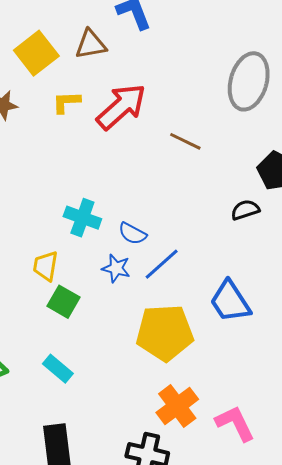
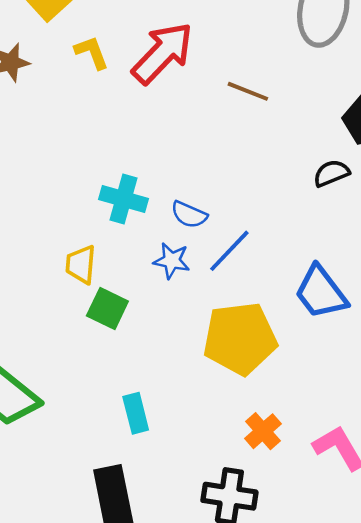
yellow L-shape: (66, 102) -> (92, 52), turned 76
cyan rectangle: (58, 369) -> (136, 413), moved, turned 40
orange cross: (177, 406) -> (263, 431), size x0.7

